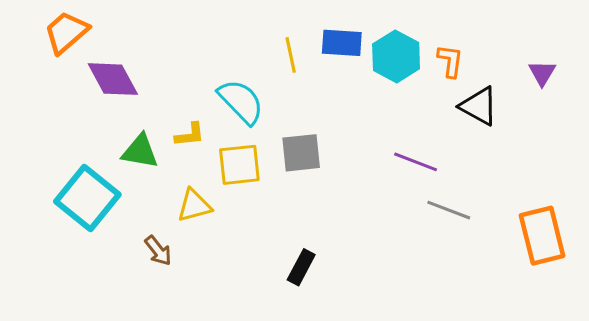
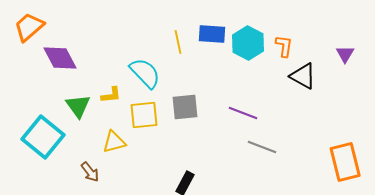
green triangle: (140, 151) -> (78, 106), turned 44
purple line: (416, 162) -> (243, 113), moved
gray line: (449, 210) -> (262, 147), moved

